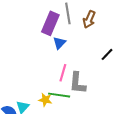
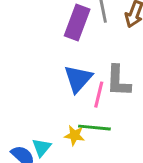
blue triangle: (59, 43) -> (78, 79), moved, size x1.5
gray L-shape: (77, 83) -> (118, 81), moved

